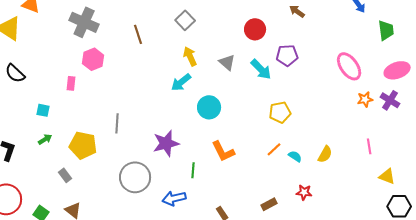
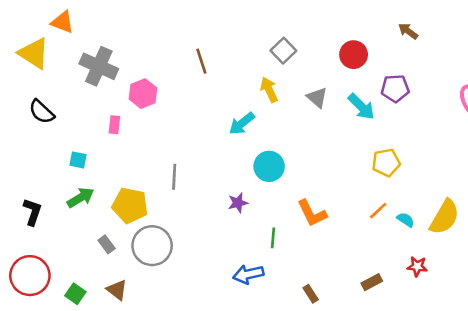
gray square: (185, 20) -> (283, 51), moved
gray cross: (84, 22) -> (99, 66), moved
cyan arrow: (181, 82) -> (242, 123), moved
cyan circle: (209, 107) -> (269, 166), moved
green arrow: (45, 139) -> (81, 198), size x1.5
purple star: (166, 143) -> (238, 203), size x0.6
yellow semicircle: (325, 154) -> (445, 217), size x1.6
gray circle: (135, 177) -> (152, 246), moved

